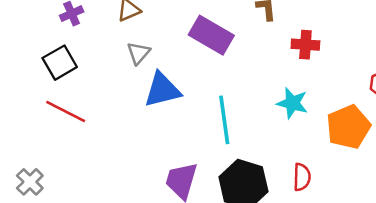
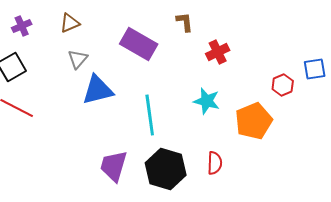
red cross: (305, 45) -> (218, 52), turned -30

